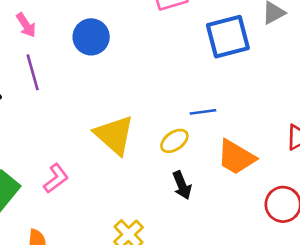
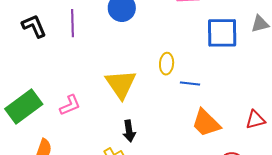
yellow ellipse: (174, 141) -> (167, 64), moved, turned -65
black arrow: (182, 185) -> (129, 131), moved

